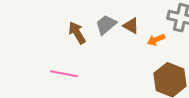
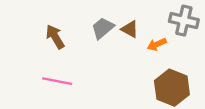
brown arrow: (77, 33) -> (55, 37), moved

